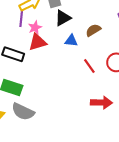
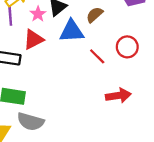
pink star: (35, 28) -> (38, 14), moved
blue triangle: (71, 41) -> (72, 31), size x1.6

